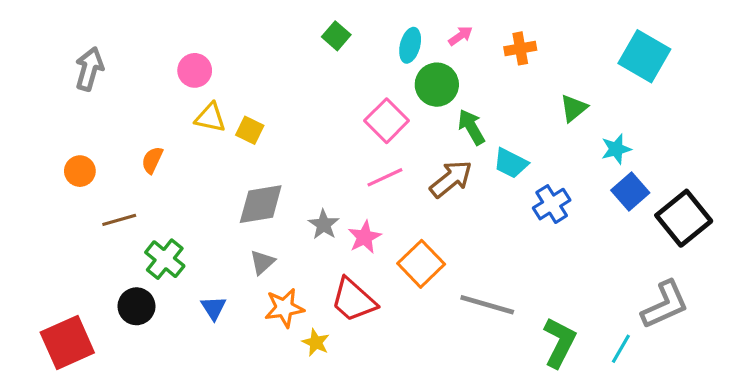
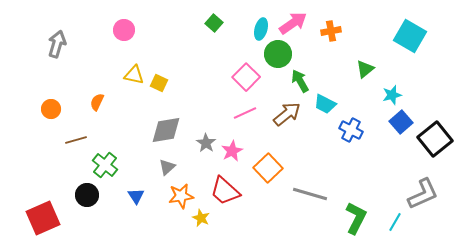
pink arrow: (460, 36) -> (293, 23), size x1.8
pink circle: (195, 70) -> (124, 30), moved
blue cross: (552, 204) -> (351, 130), turned -30

